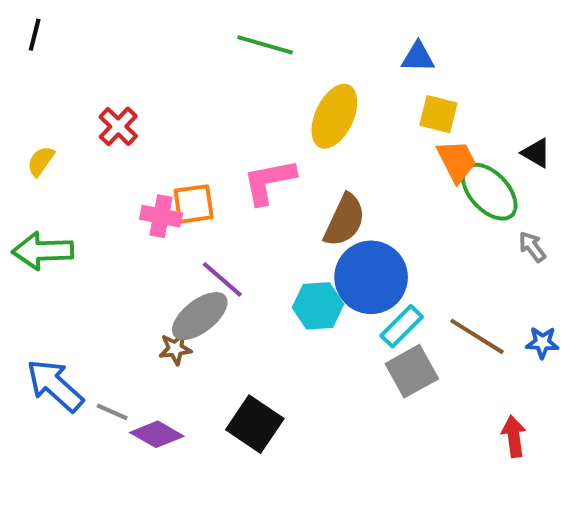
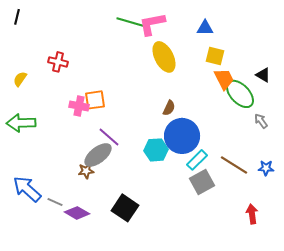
yellow ellipse: (334, 116) -> (164, 57), turned -52
red cross: (118, 126) -> (58, 62), turned -30
pink L-shape: (269, 181) -> (152, 24), moved
brown semicircle: (345, 220) -> (169, 108), size x0.6

